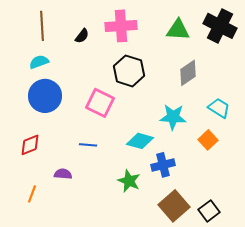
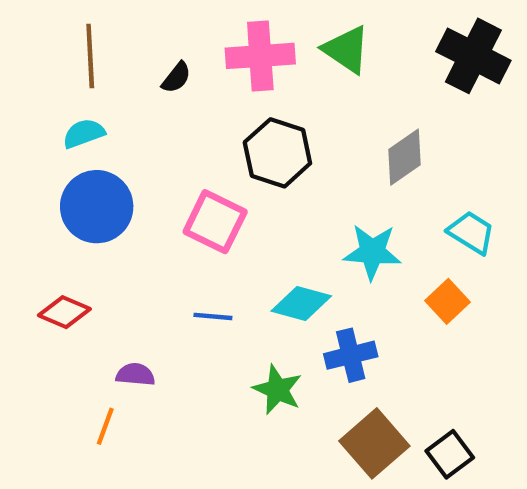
green triangle: (178, 30) -> (346, 50), moved, turned 30
red diamond: (30, 145) -> (64, 312), turned 45
blue line: (88, 145) -> (213, 316), moved
orange line: (32, 194) -> (105, 426), moved

